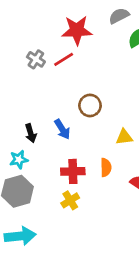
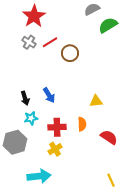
red star: (77, 30) -> (34, 16), moved, turned -30
brown circle: (90, 105) -> (70, 53), moved
cyan star: (19, 160) -> (31, 118), moved
cyan arrow: (20, 236) -> (39, 176), moved

